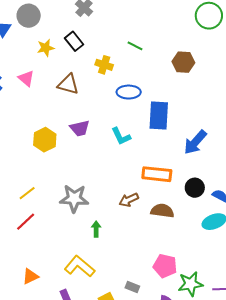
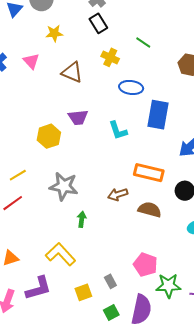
black rectangle: (74, 41) -> (98, 23), moved
yellow hexagon: (45, 140) -> (49, 136), moved
gray rectangle: (132, 287) -> (110, 281), turned 32

